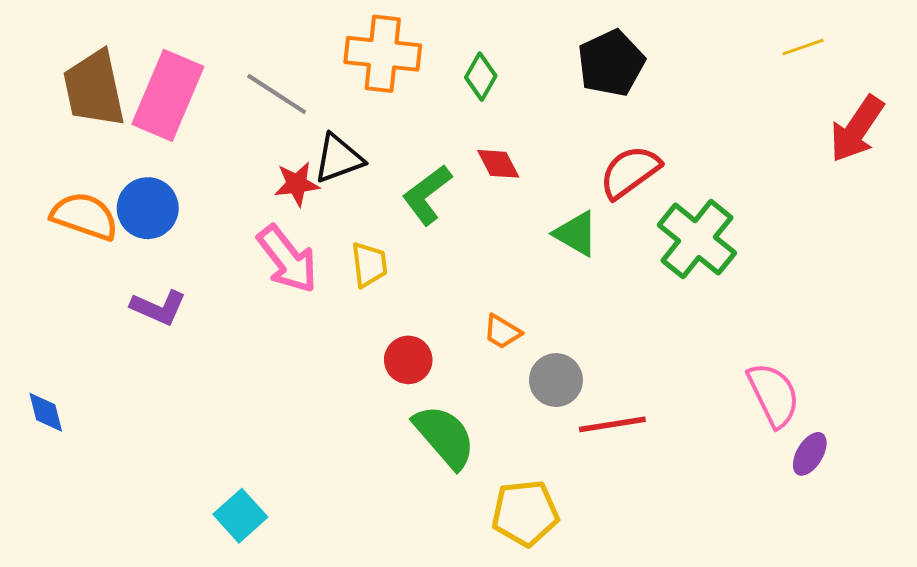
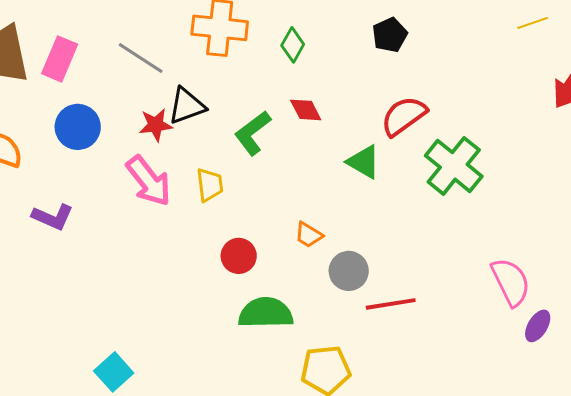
black pentagon: (611, 63) -> (390, 35), size x0.7
pink rectangle: (168, 95) -> (60, 59), size x0.7
blue circle: (148, 208) -> (78, 127), moved
green semicircle: (444, 436) -> (266, 313), turned -50

